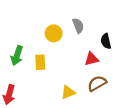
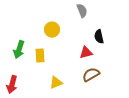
gray semicircle: (78, 26) -> (82, 11), moved
yellow triangle: (68, 92) -> (56, 83), moved

